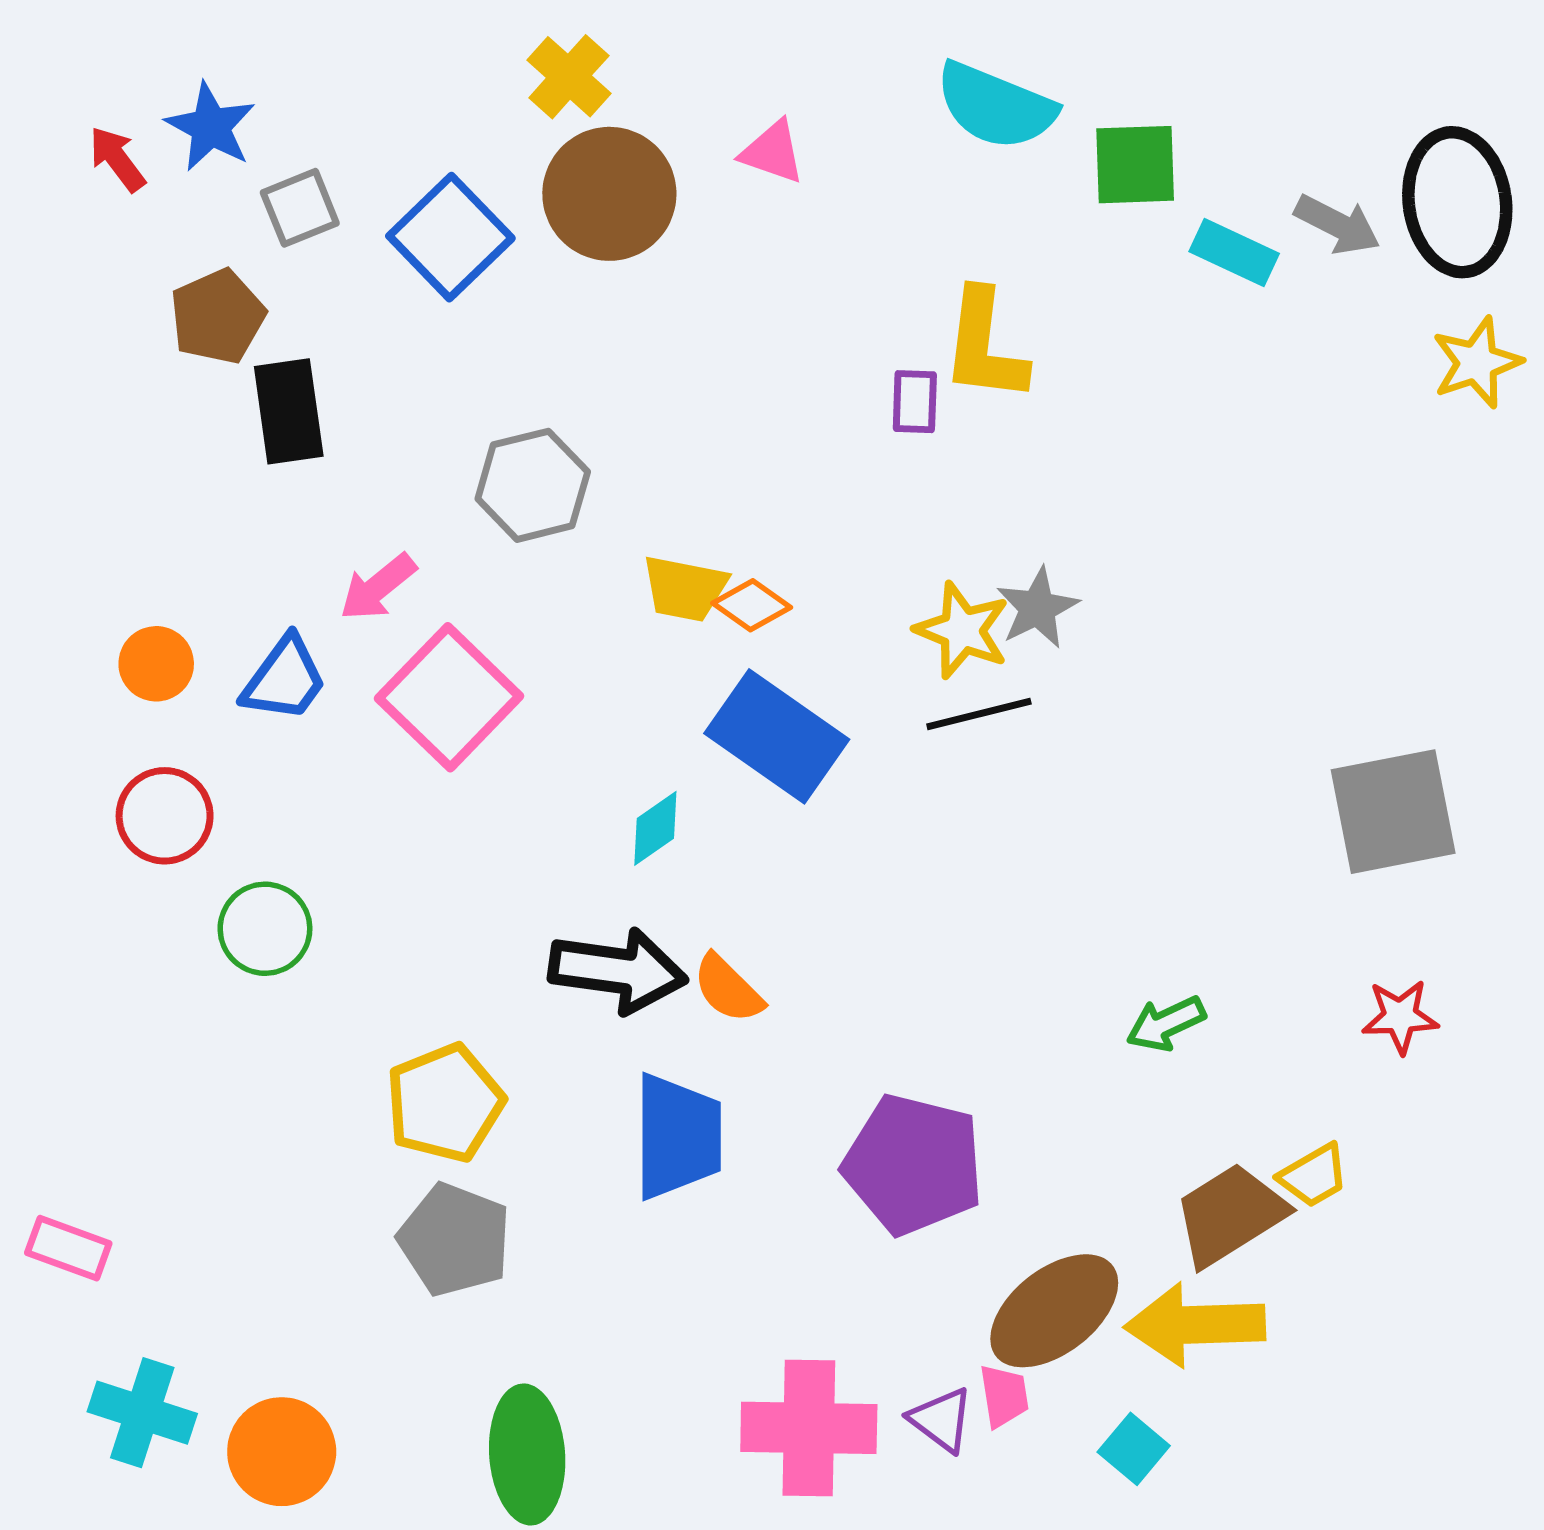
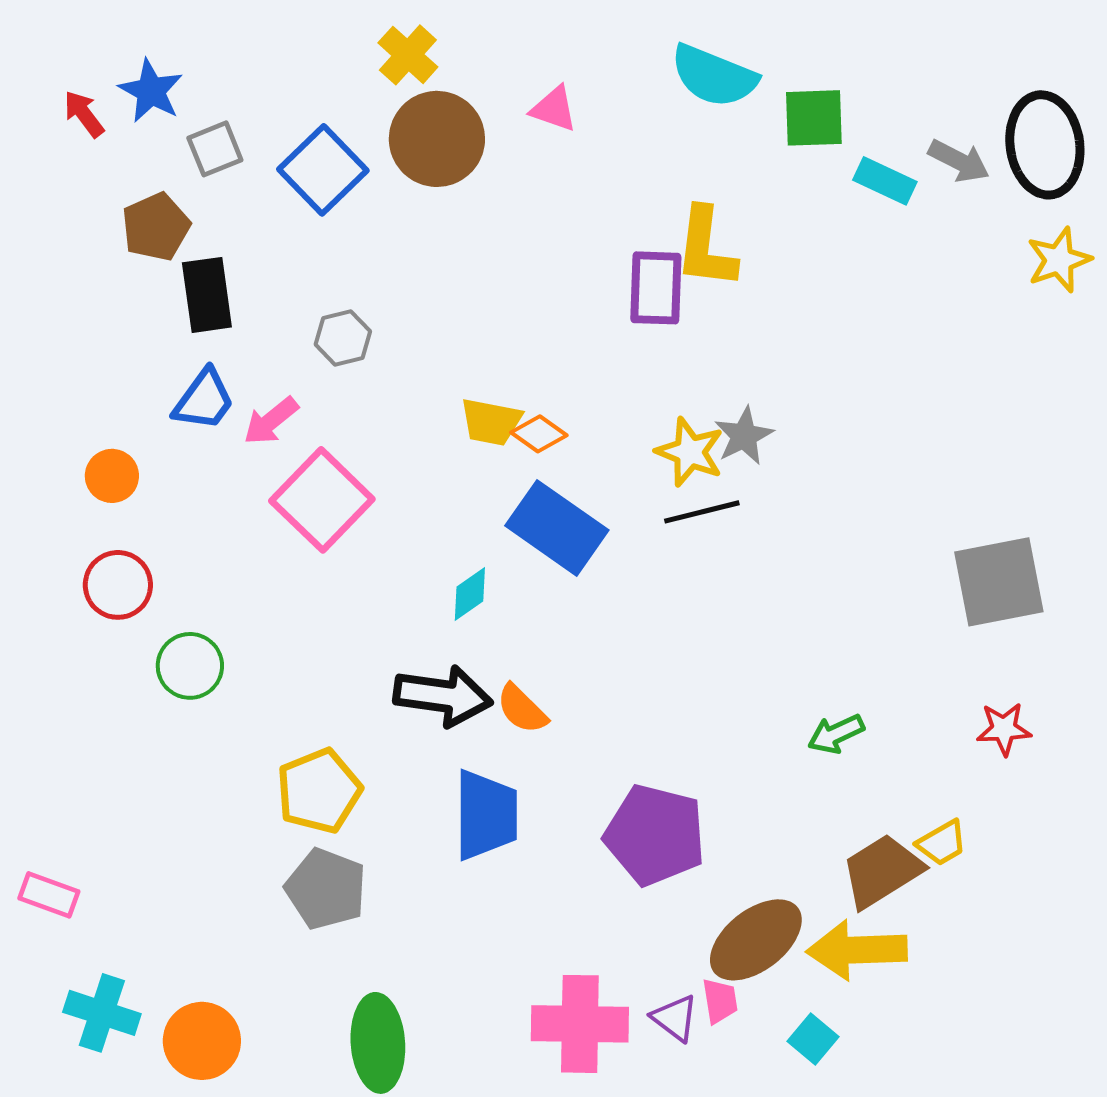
purple rectangle: (915, 402) -> (656, 288), size x1.6
gray hexagon: (533, 485) -> (343, 338), moved, size x0.7
blue trapezoid: (284, 679) -> (204, 400), moved

